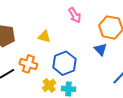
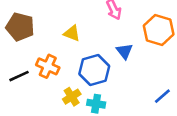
blue triangle: (100, 49) -> (124, 51), moved

